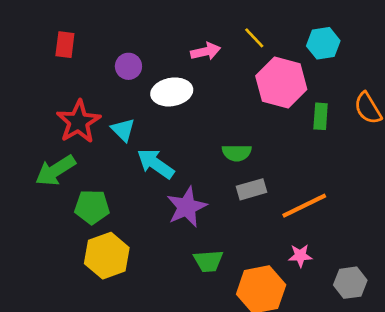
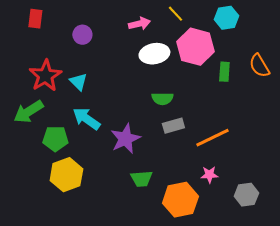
white ellipse: (172, 92) -> (154, 54), moved
cyan arrow: (156, 164) -> (86, 119), moved

